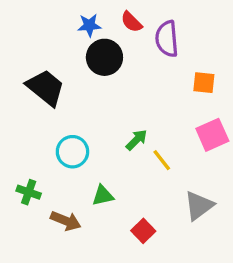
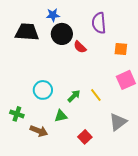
red semicircle: (131, 22) -> (80, 47), moved
black trapezoid: (46, 88) -> (27, 32), moved, turned -35
green arrow: (137, 140) -> (74, 96), moved

